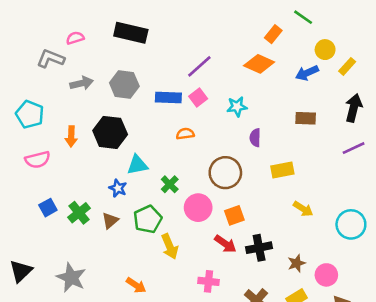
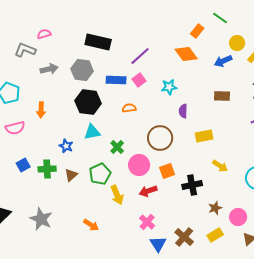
black rectangle: (131, 33) -> (98, 42), moved
orange diamond: (259, 64) -> (186, 54), turned 30
black hexagon: (110, 132) -> (88, 102), moved
blue star: (118, 188) -> (66, 146), moved
green cross: (79, 213) -> (47, 169), turned 36
red arrow: (225, 244) -> (148, 191), moved, turned 126
black cross: (259, 248) -> (192, 185), moved
pink cross: (209, 281) -> (147, 222), turned 35

